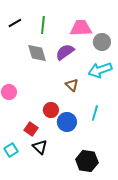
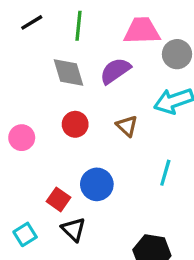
red circle: (51, 110) -> (75, 124), moved
blue circle: (67, 122) -> (97, 184), moved

